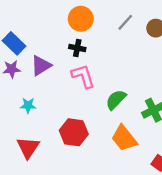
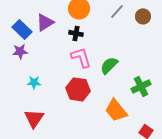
purple triangle: (41, 66) -> (45, 22), moved
green semicircle: (116, 100) -> (109, 65), moved
red hexagon: (74, 132) -> (78, 89), moved

